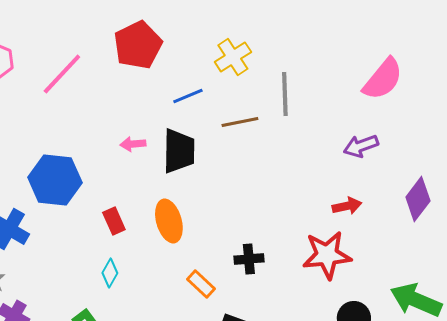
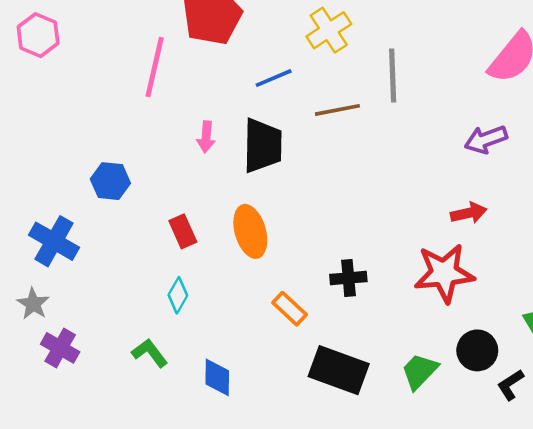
pink line: (62, 74) -> (155, 67), moved, turned -30
pink arrow: (133, 144) -> (206, 137), turned -80
blue hexagon: (55, 180) -> (110, 181), size x0.6

